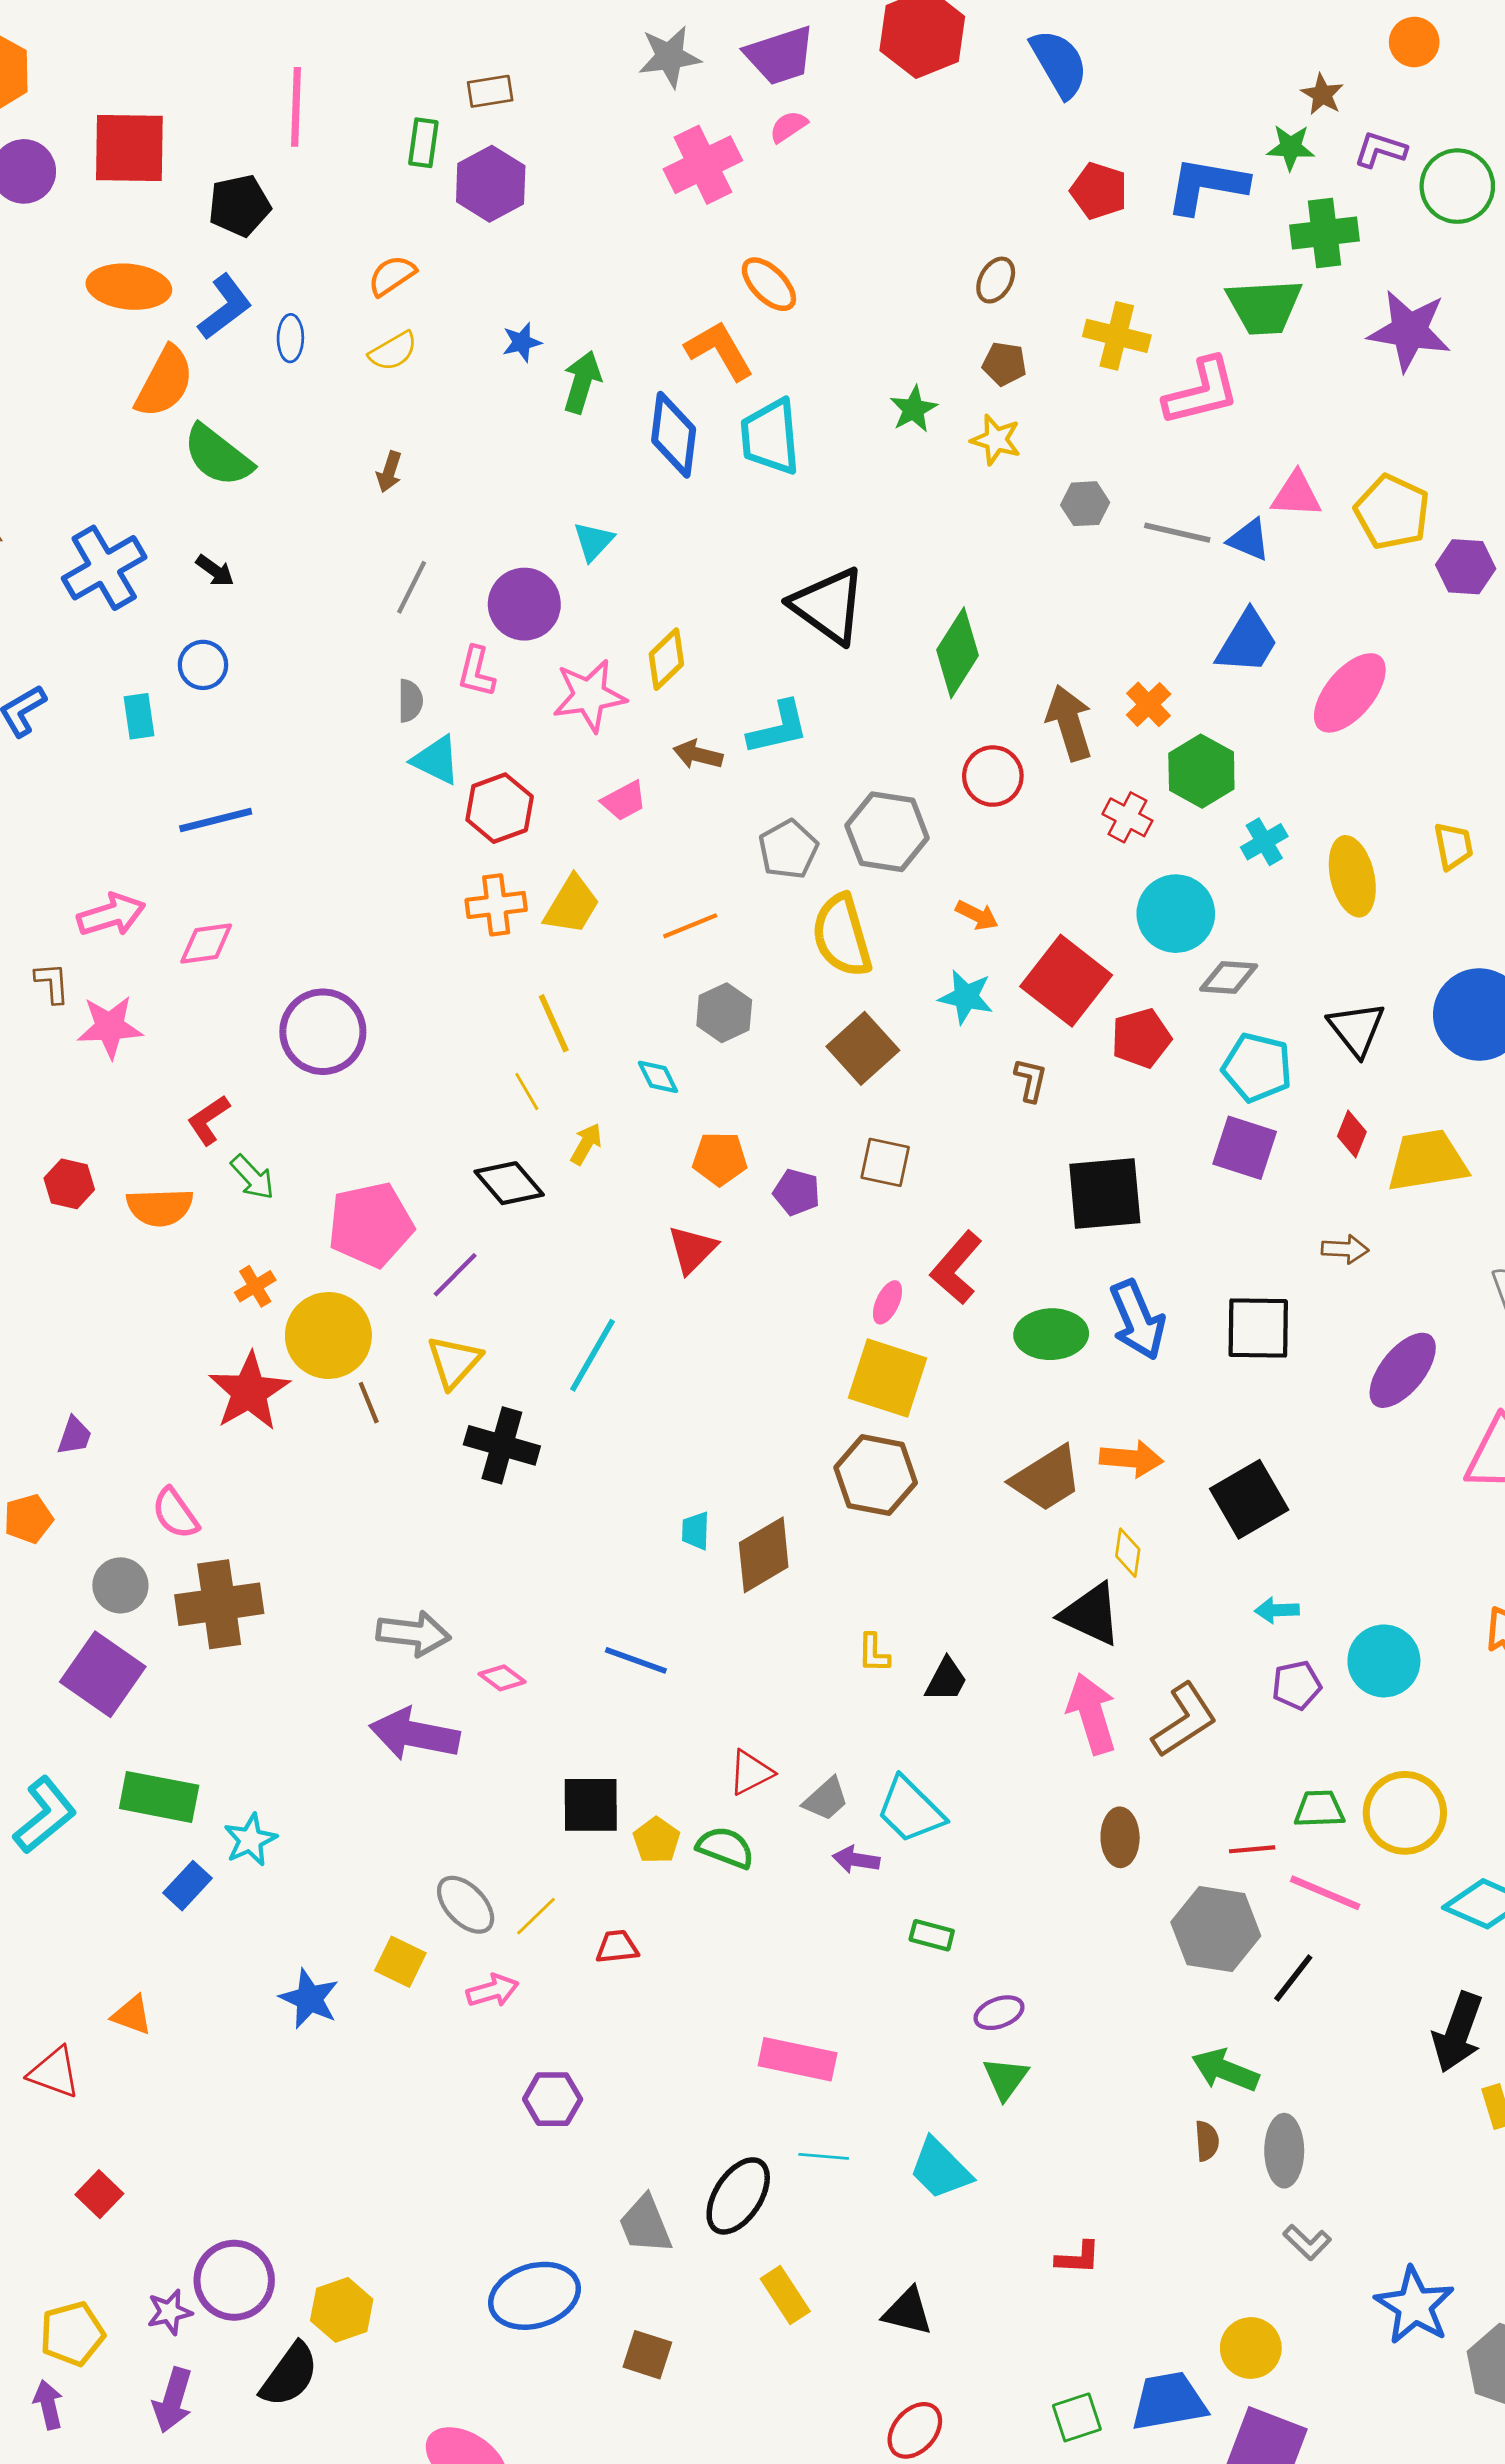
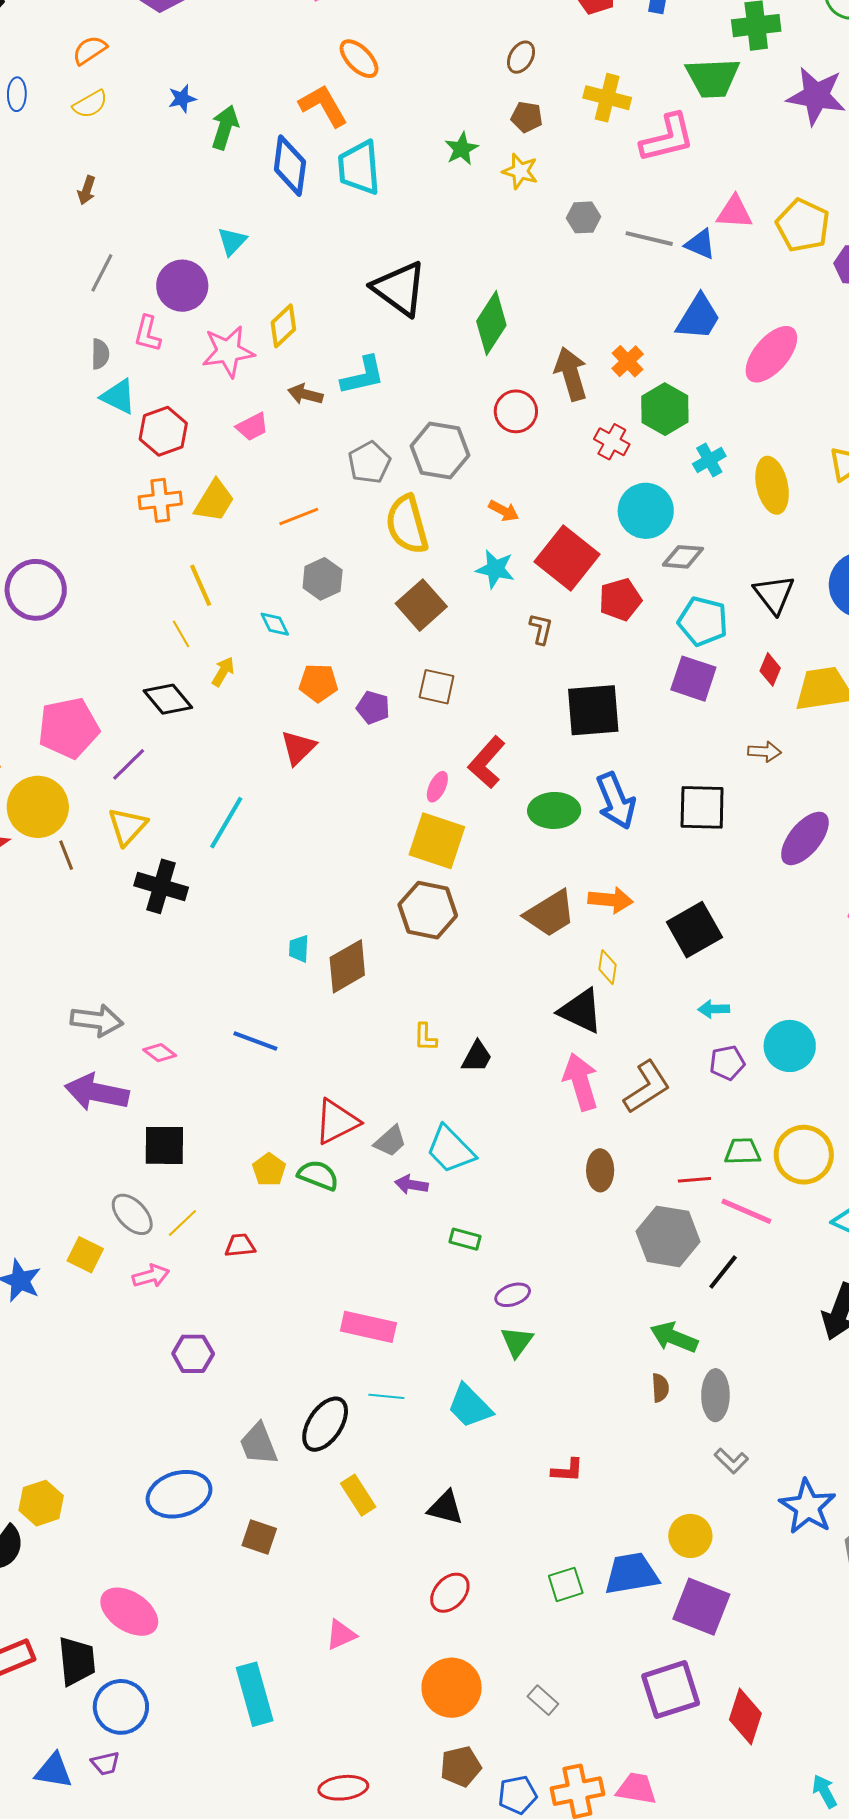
red triangle: (751, 1772) -> (337, 1122), size x1.4
black square: (591, 1805) -> (164, 1145), moved

